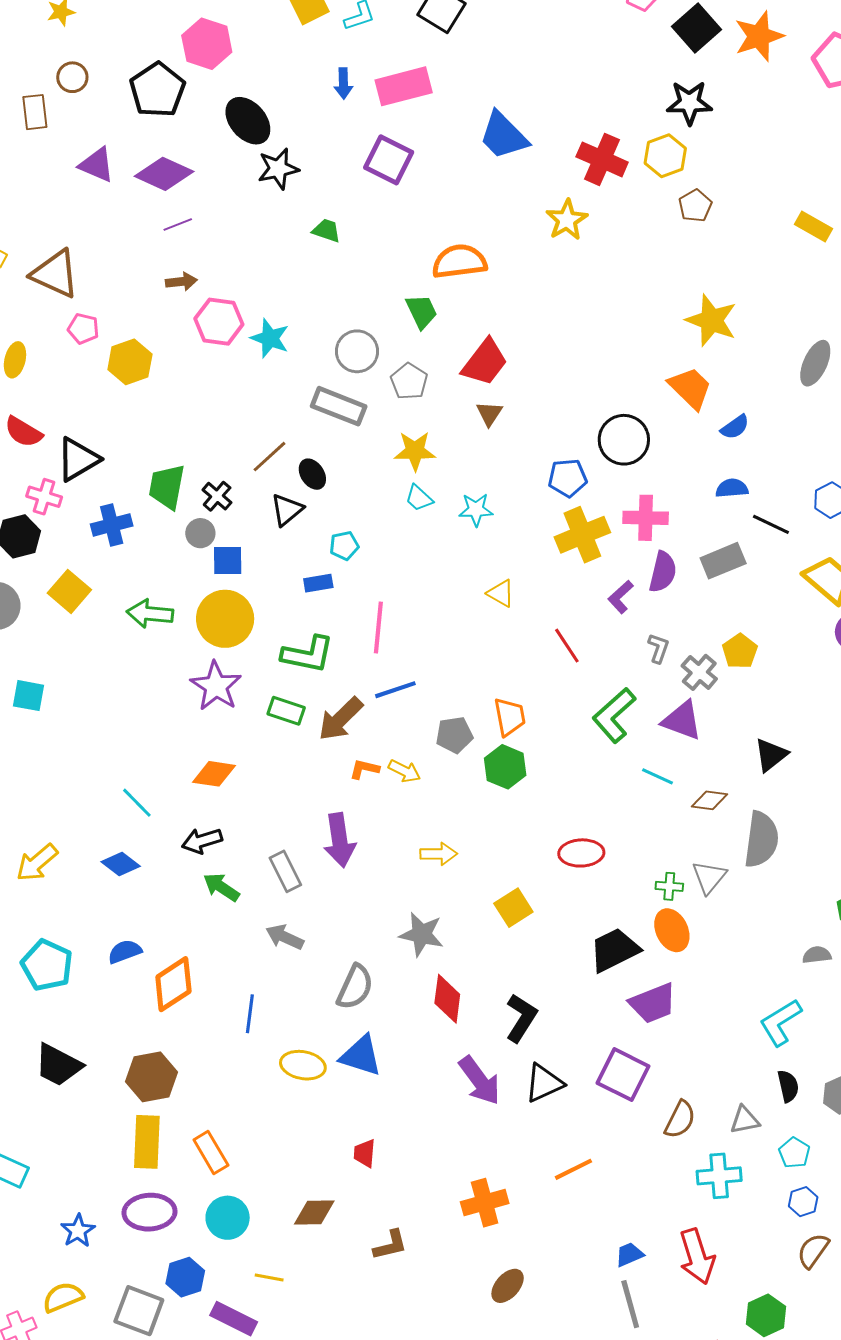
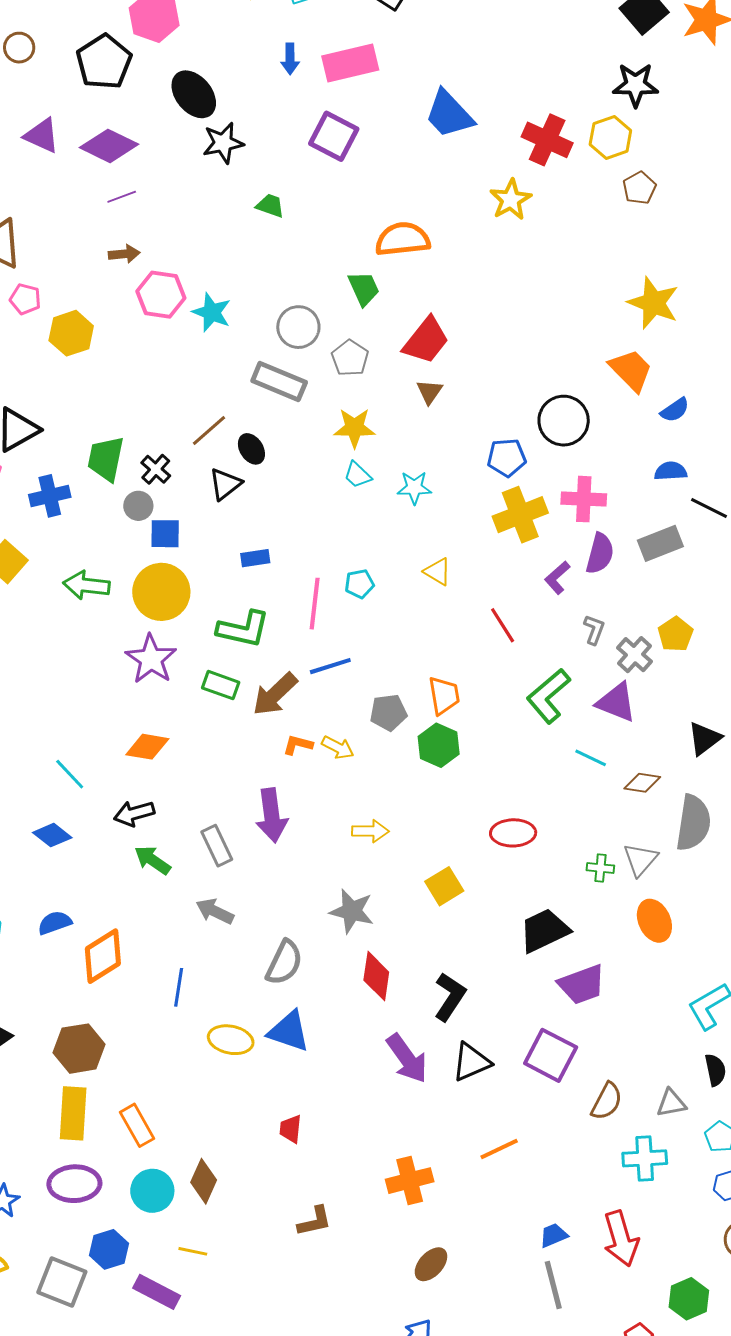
cyan pentagon: (344, 546) -> (359, 584), moved
orange ellipse: (672, 930) -> (654, 921), moved
brown diamond: (314, 1212) -> (204, 1181), moved, turned -66

